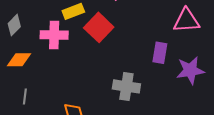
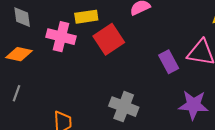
gray diamond: (14, 25) -> (22, 17), turned -65
purple rectangle: (160, 53) -> (169, 62), moved, turned -50

